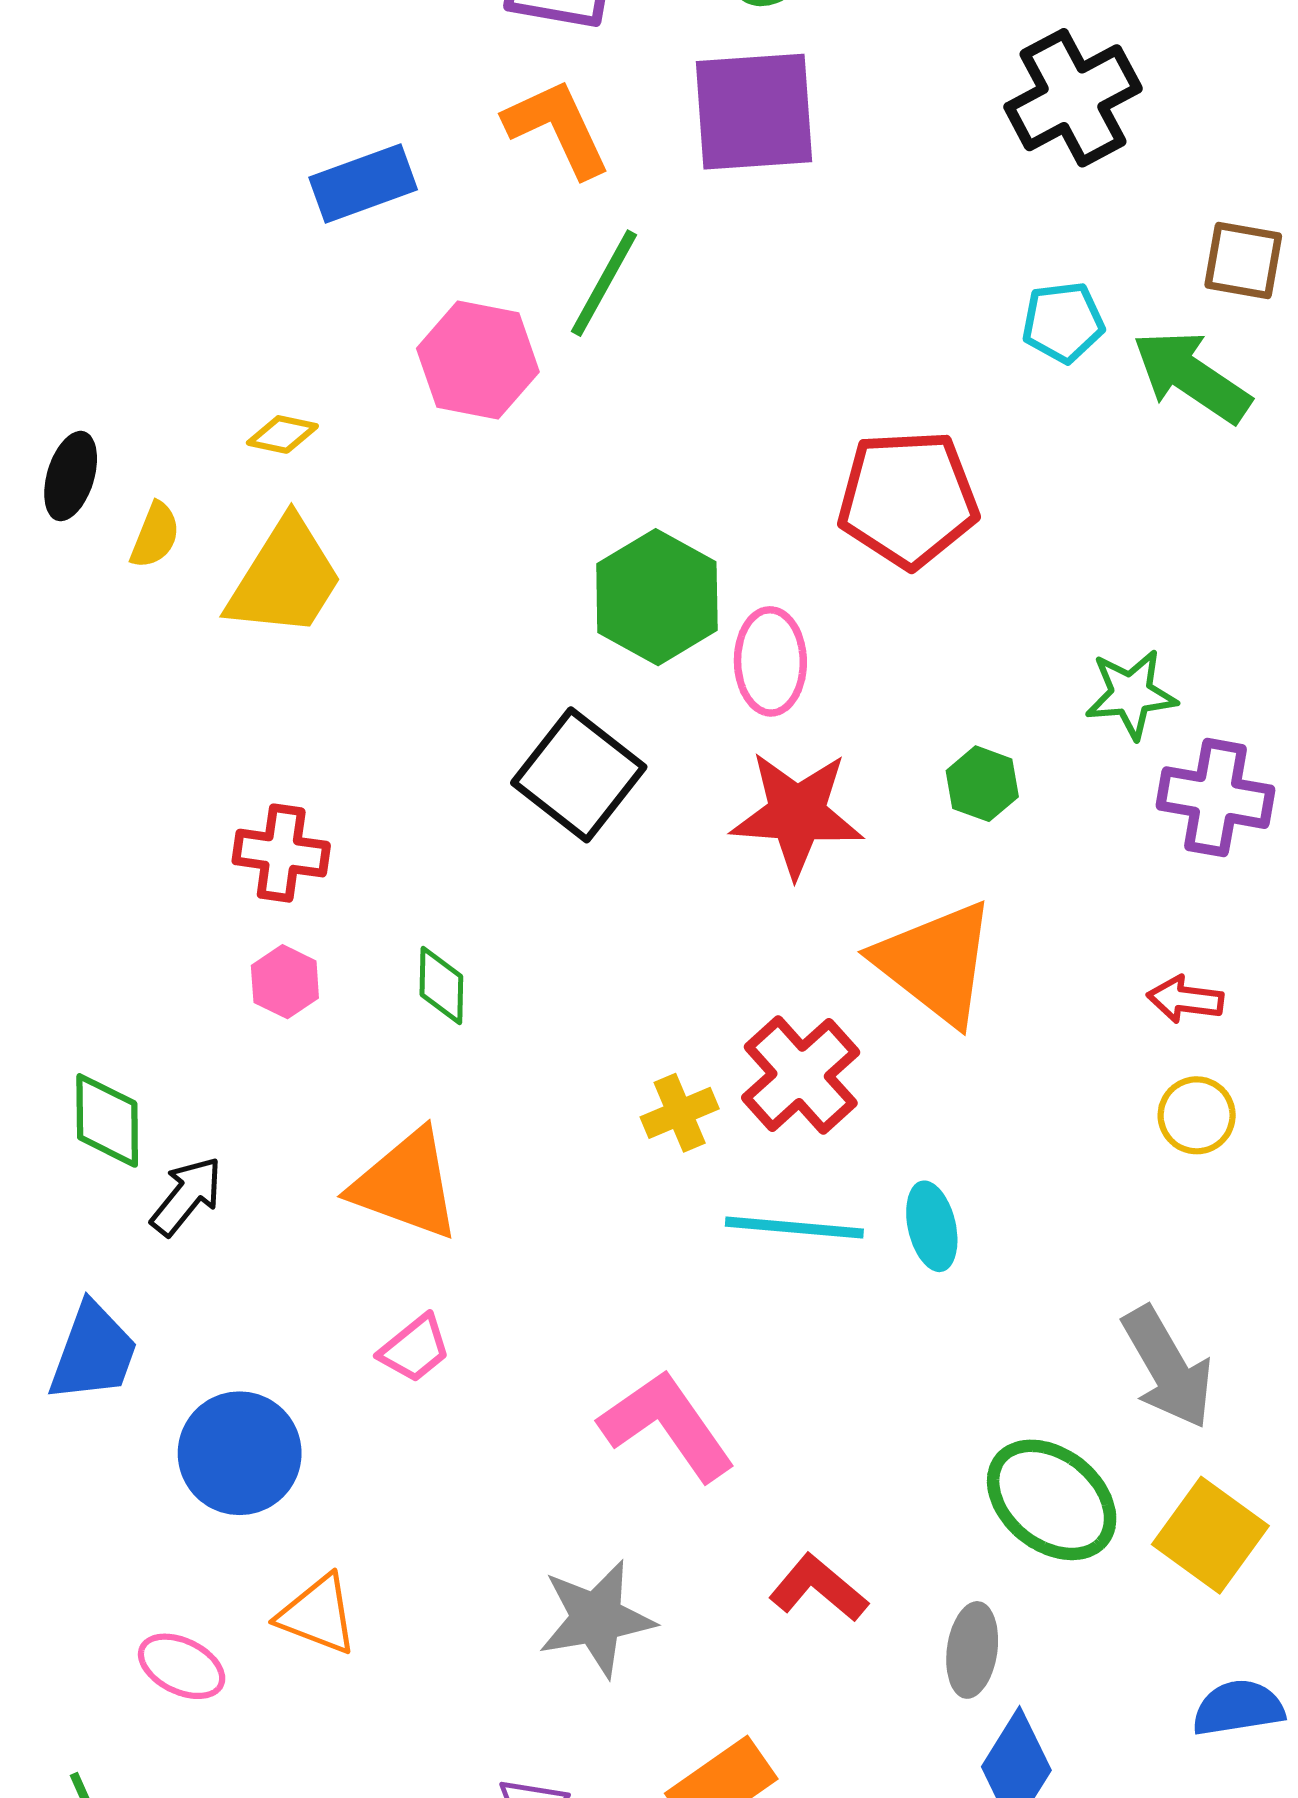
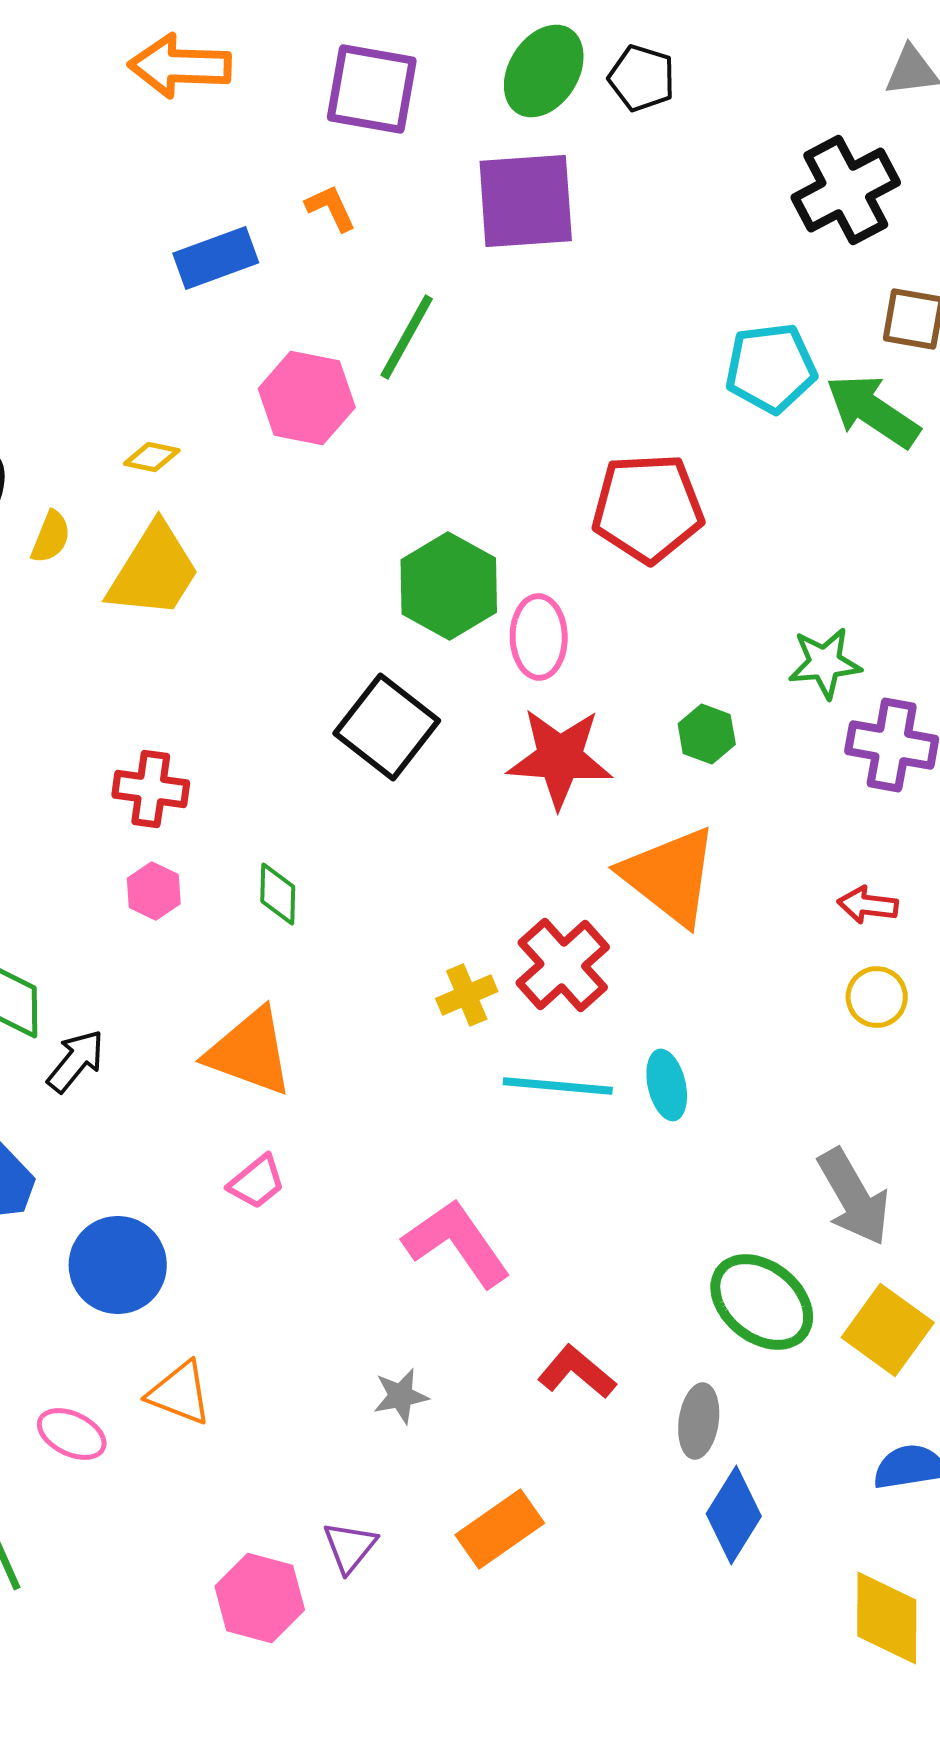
black cross: (1073, 98) -> (846, 190), moved
orange L-shape: (557, 128) -> (331, 208), moved, size x0.6
cyan pentagon: (1063, 322) -> (771, 368), size x1.4
gray star: (596, 1618) -> (401, 1396), size x0.6

